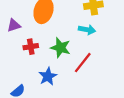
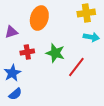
cyan arrow: (87, 30) -> (91, 37), moved
blue star: (48, 76) -> (12, 73), moved

